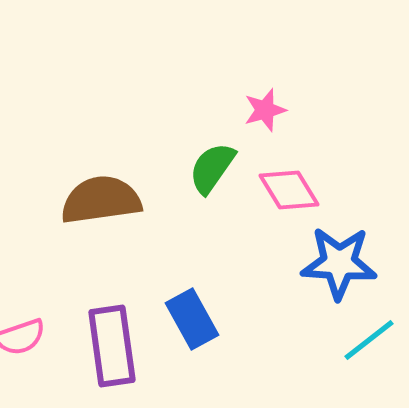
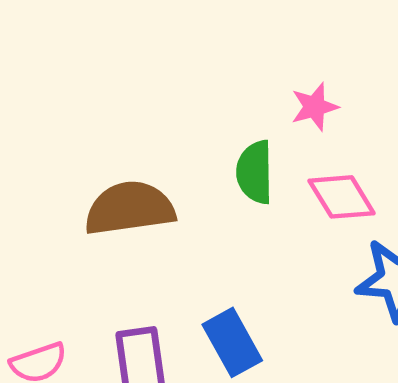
green semicircle: (212, 168) -> (255, 172), turned -36

